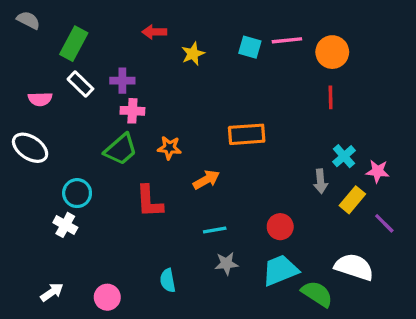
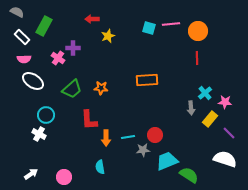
yellow star: (193, 54) -> (108, 36), moved
white rectangle: (80, 84) -> (22, 37), moved
pink cross: (132, 111) -> (58, 58), moved, turned 32
white ellipse: (30, 148) -> (33, 81), moved
orange arrow: (206, 180) -> (106, 138), moved, turned 119
red circle: (280, 227) -> (155, 135), moved
gray star: (226, 264) -> (143, 150), moved
white semicircle: (354, 267) -> (225, 159), moved

